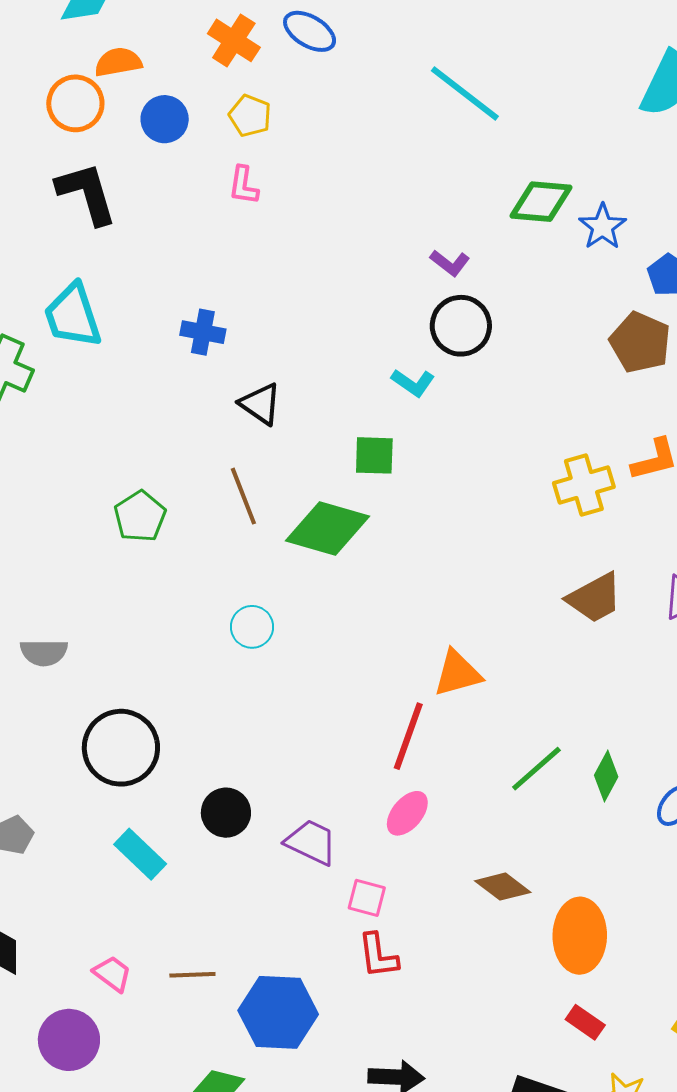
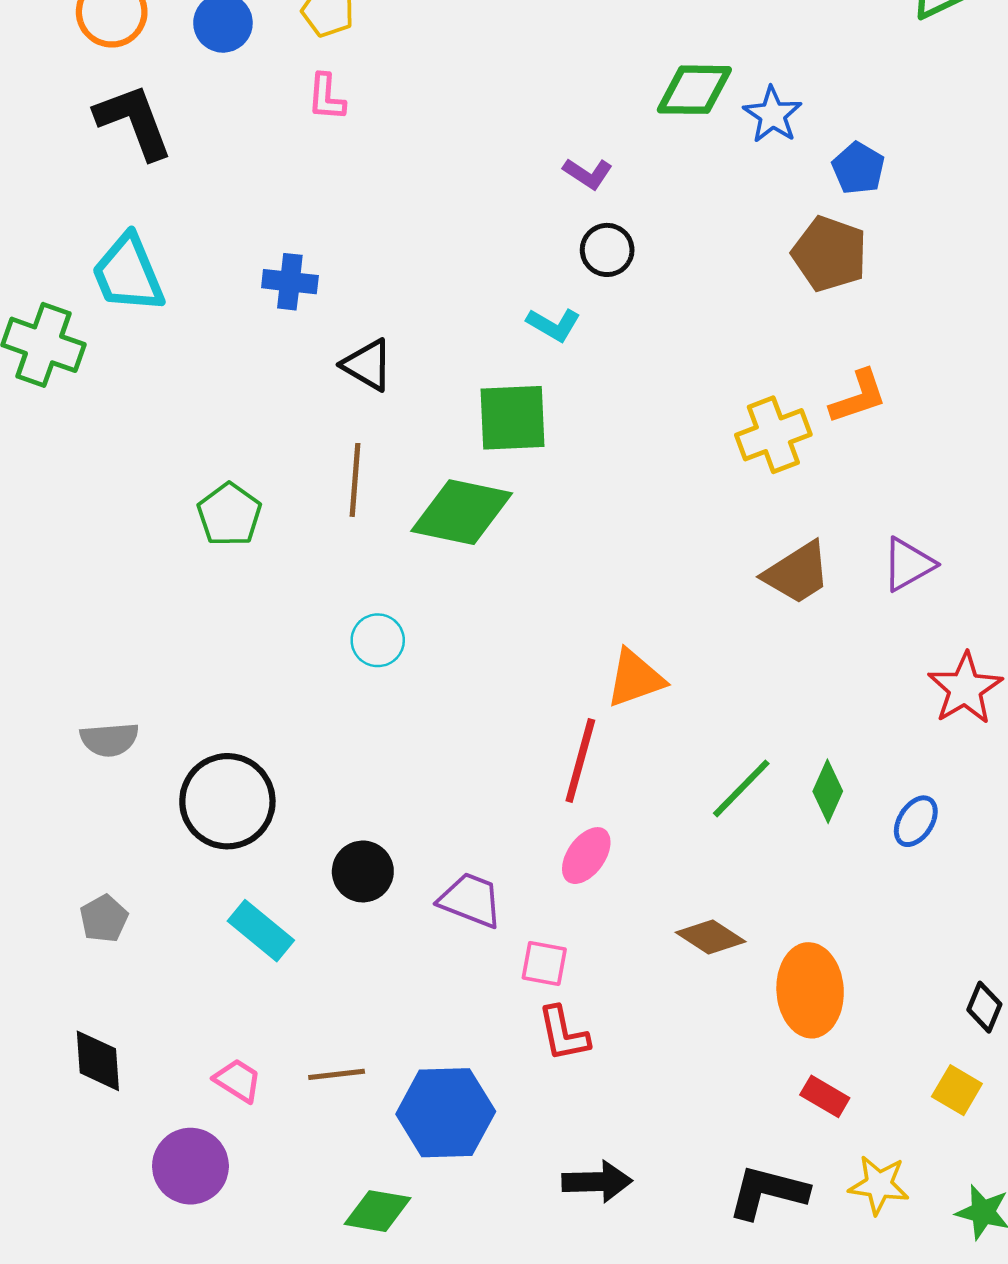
black circle: (461, 326) -> (607, 250), size x0.7
green square: (374, 455) -> (513, 418), size x1.4
brown line: (243, 496) -> (355, 480), turned 30
gray semicircle: (44, 653) -> (109, 739), moved

